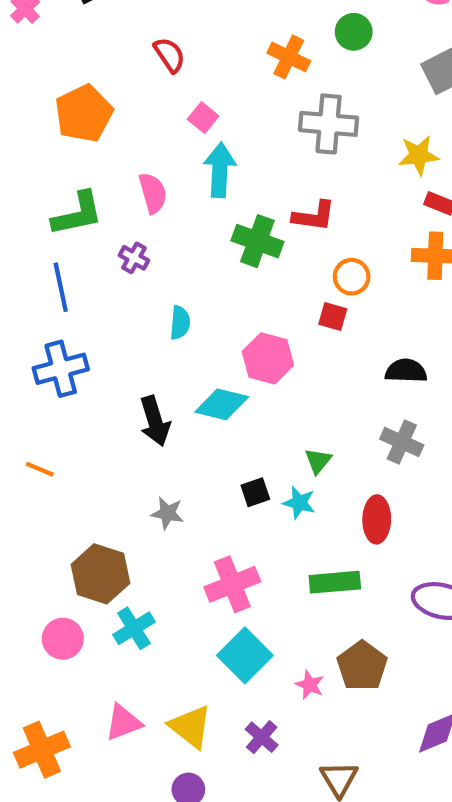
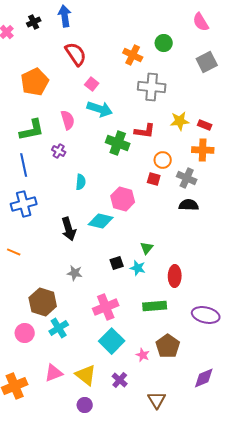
red semicircle: (170, 55) -> (76, 54), size x1.4
yellow star: (419, 155) -> (180, 121), moved
cyan arrow: (220, 170) -> (100, 109), turned 105
gray cross: (402, 442) -> (187, 178), moved

